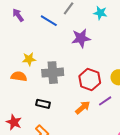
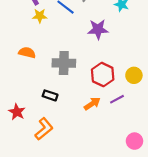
yellow star: (29, 59) -> (40, 16), moved
orange semicircle: (19, 76) -> (27, 53), moved

